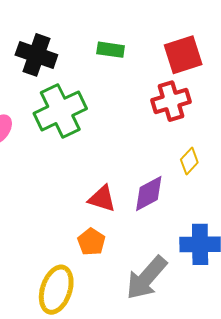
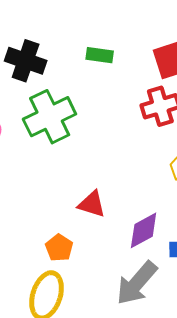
purple diamond: (149, 194) -> (144, 230), moved
orange pentagon: (91, 242) -> (59, 248), moved

